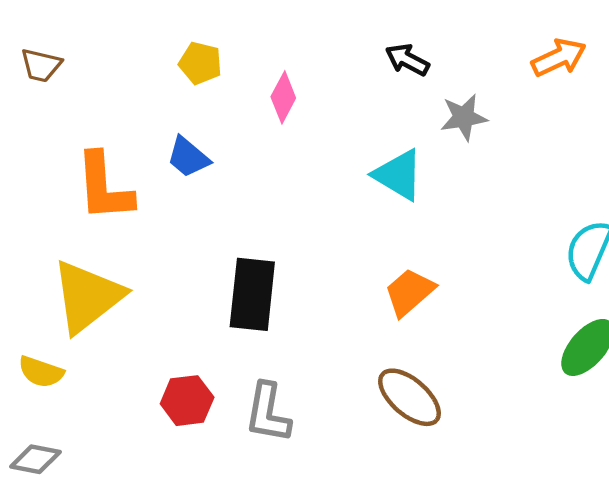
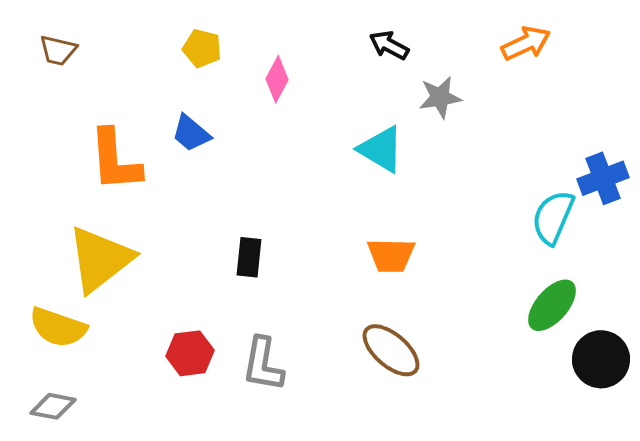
orange trapezoid: (409, 292) -> (391, 255), turned -138
black rectangle: (252, 294) -> (249, 257), size x0.6
yellow semicircle: (41, 372) -> (58, 327), size x1.4

